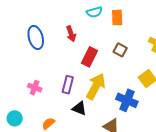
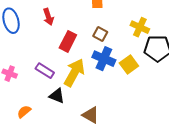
purple rectangle: (68, 85) -> (45, 71), turned -72
blue cross: (127, 100) -> (104, 59), moved

